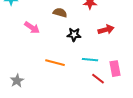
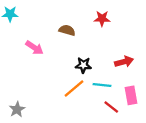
red arrow: (106, 30) -> (124, 62), moved
black star: (74, 35) -> (83, 65), moved
orange line: (55, 63) -> (74, 88), moved, turned -54

